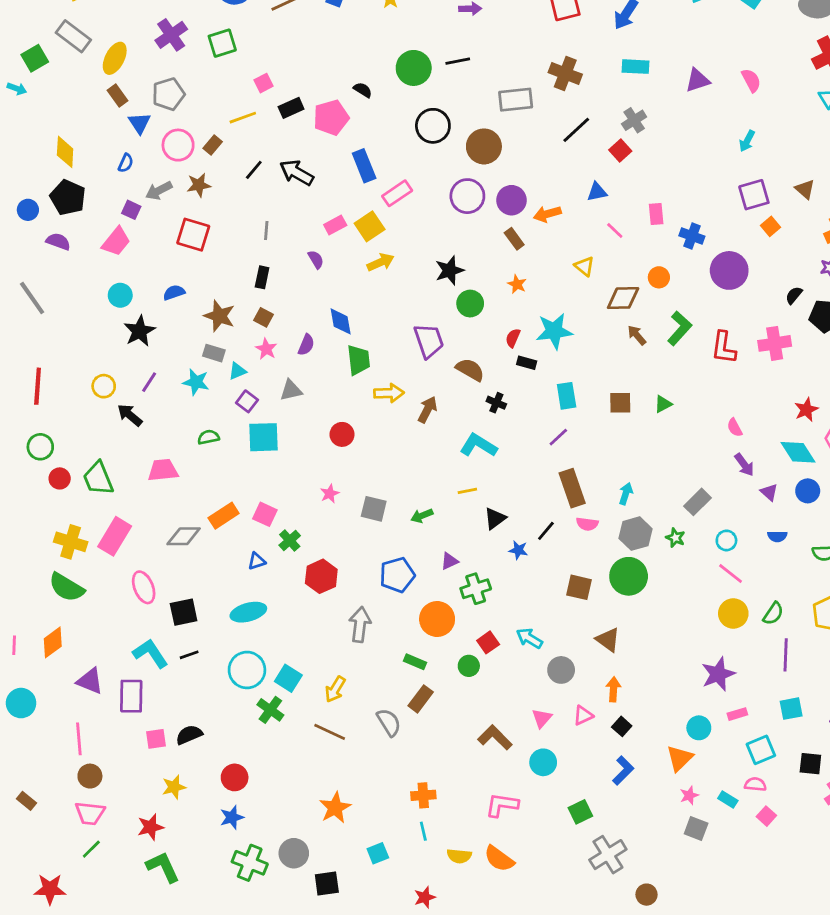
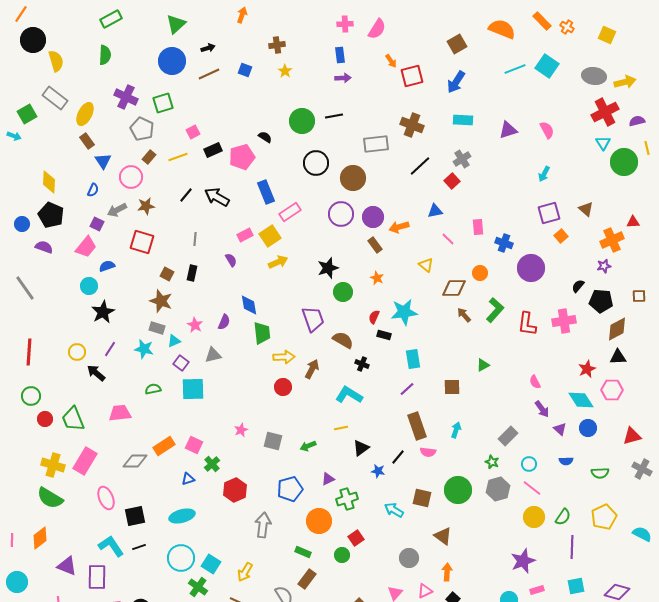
purple cross: (171, 35) -> (126, 97), turned -30
gray pentagon: (168, 94) -> (142, 129), moved, turned -30
brown rectangle: (213, 145) -> (149, 157), moved
blue semicircle: (174, 292) -> (107, 266), moved
brown square: (263, 317) -> (167, 274), moved
brown square: (620, 403) -> (452, 387), moved
red circle: (342, 434) -> (283, 387), moved
gray hexagon: (635, 534) -> (498, 489), moved
cyan arrow: (529, 638) -> (394, 510), moved

